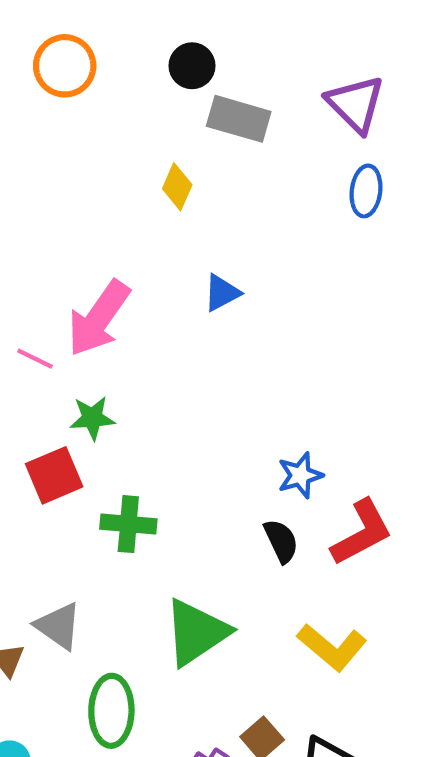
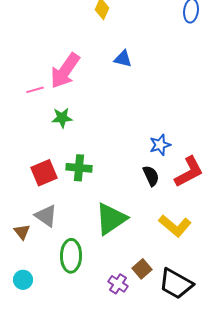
blue triangle: (222, 293) -> (123, 59), turned 42
pink line: (35, 359) -> (35, 90), turned -42
red square: (54, 475) -> (44, 173), moved

